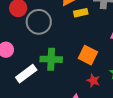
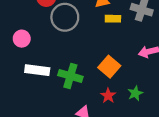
green cross: (51, 59) -> (70, 76), moved
white rectangle: (26, 74) -> (37, 70), turned 30

